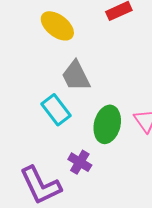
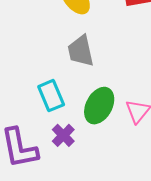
cyan rectangle: (56, 110) -> (51, 96), moved

